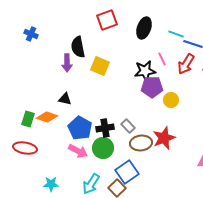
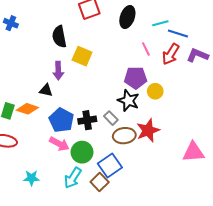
cyan line: (176, 34) -> (160, 23), turned -35
purple arrow: (67, 63) -> (58, 71), moved
black star: (145, 71) -> (128, 101), moved, turned 30
green circle: (103, 148) -> (82, 152), moved

